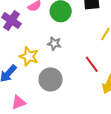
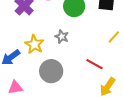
red line: (92, 64) -> (95, 64), turned -36

